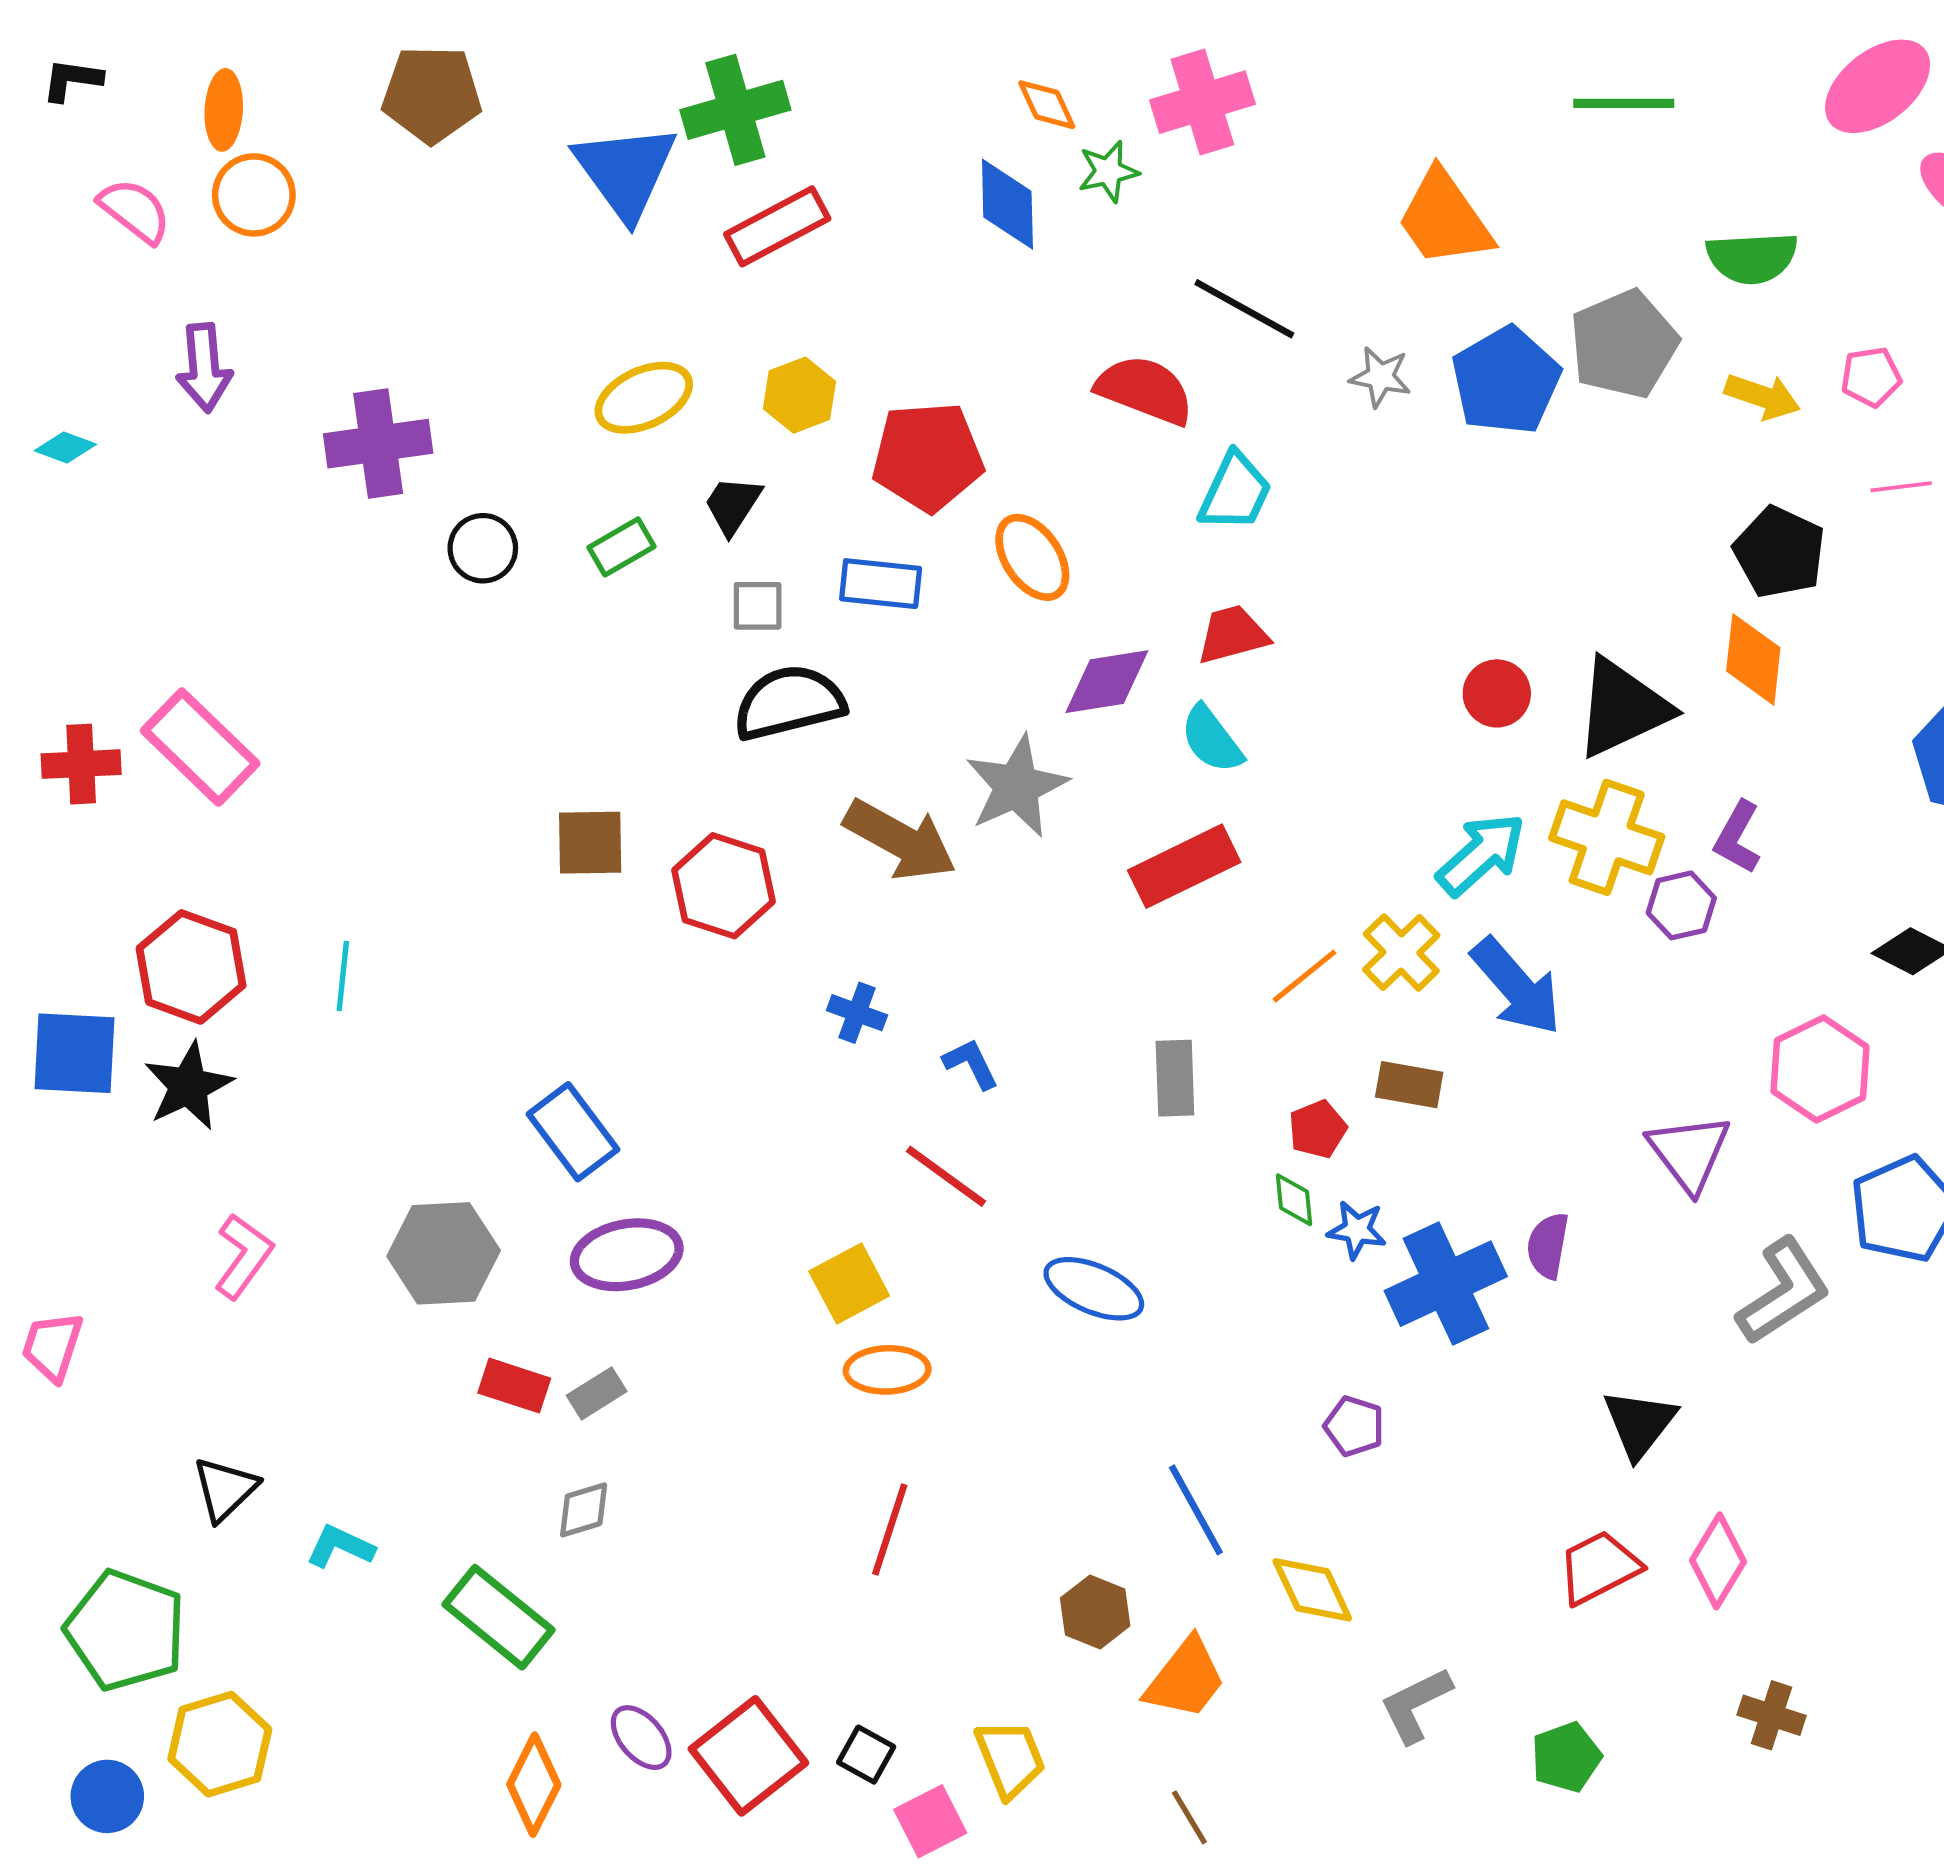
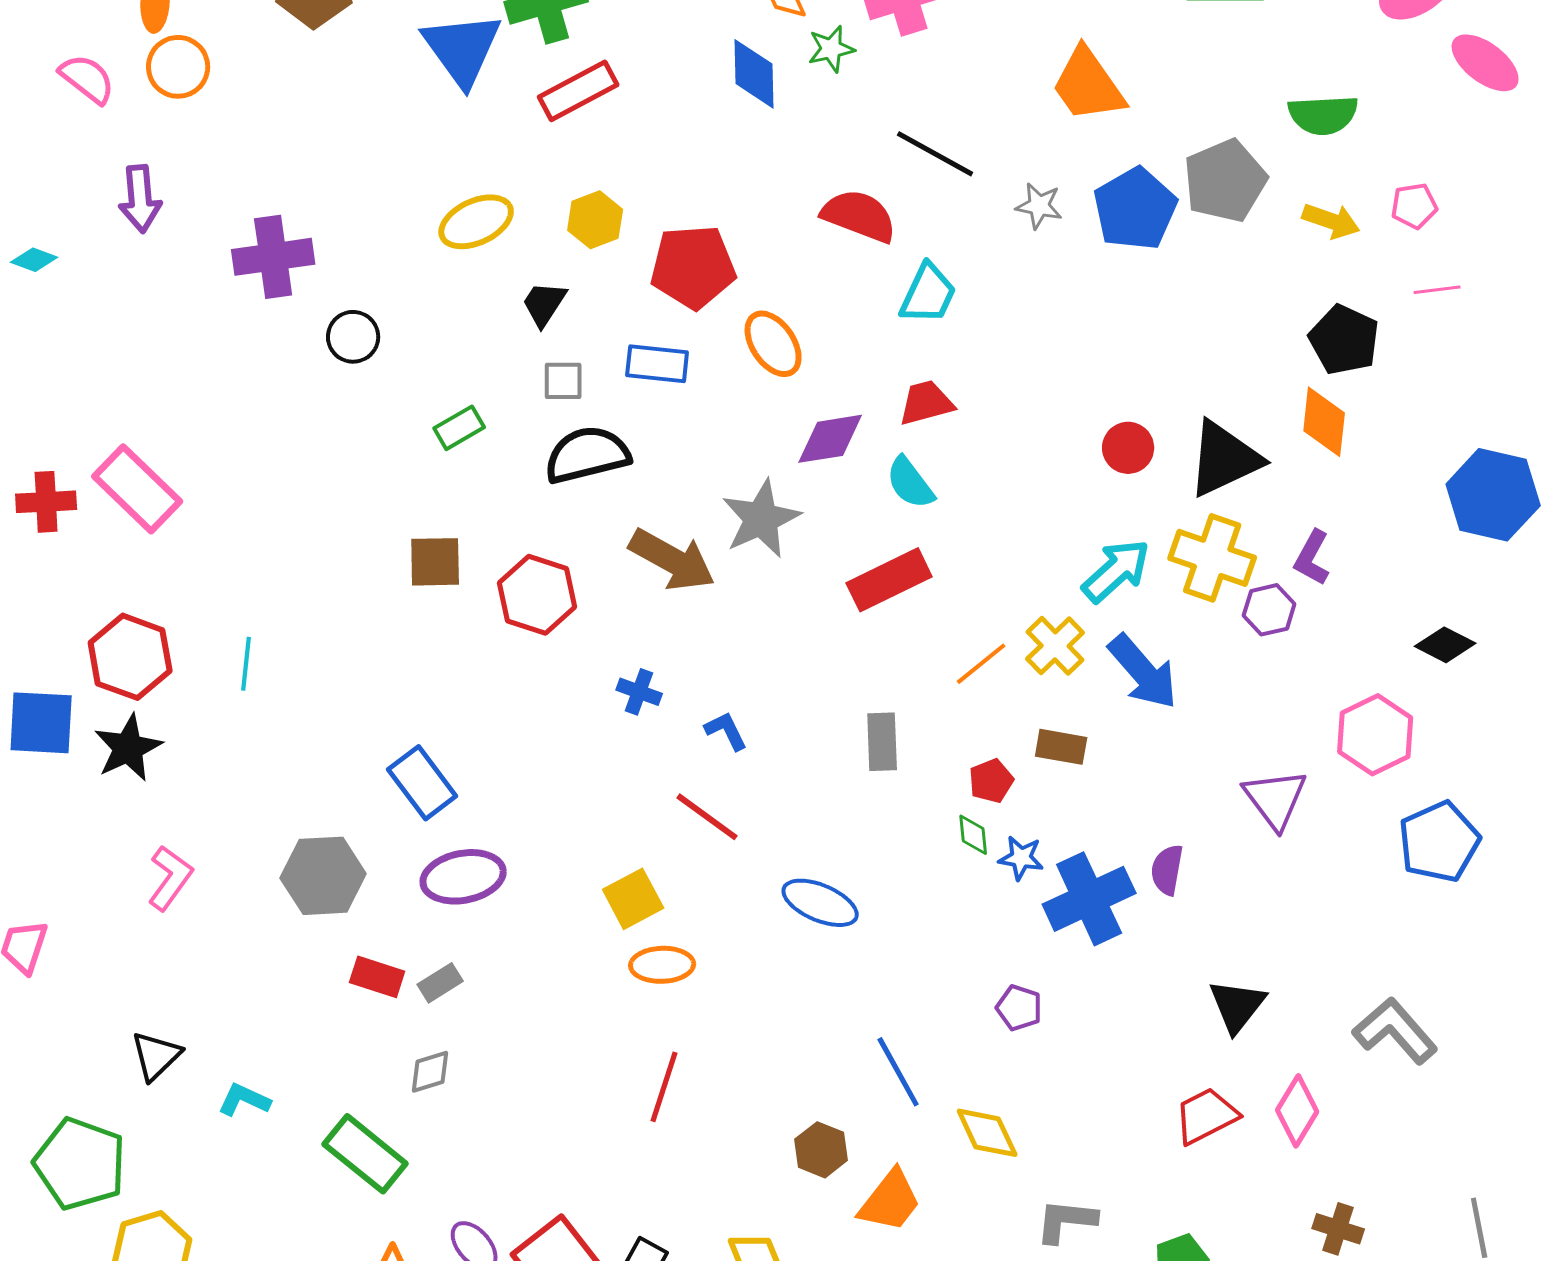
green rectangle: (621, 547) -> (459, 428), moved
gray L-shape: (1783, 1291) -> (1395, 1031), moved, turned -98
gray L-shape: (1416, 1705) -> (1066, 1221), turned 32

